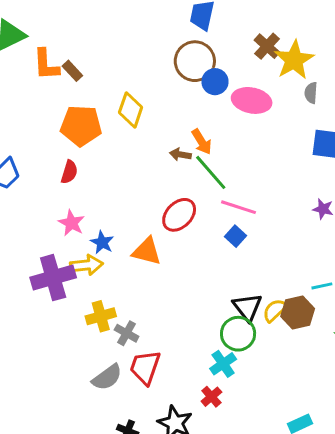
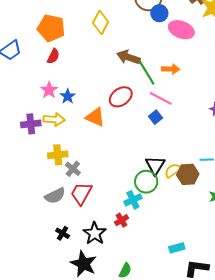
orange pentagon: (81, 126) -> (51, 28), moved
orange arrow: (202, 142) -> (171, 69), moved, turned -66
brown arrow: (180, 154) -> (128, 57), size x1.6
blue star: (102, 242) -> (68, 96), moved
purple cross: (53, 278) -> (31, 124), size x0.7

